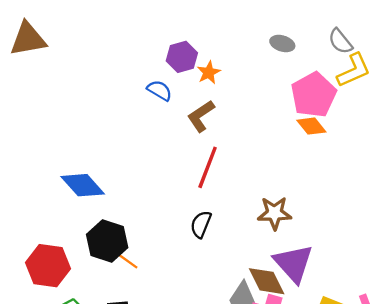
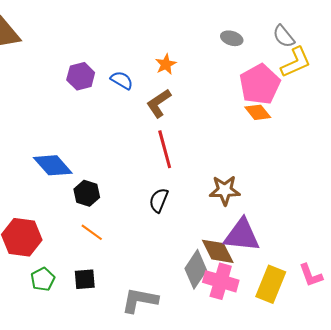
purple hexagon: (182, 57) -> (81, 76), moved
red line: (208, 167) -> (165, 149), turned -36
black hexagon: (107, 241) -> (87, 193), moved, size x0.7
purple triangle: (293, 263) -> (242, 235), turned -42

